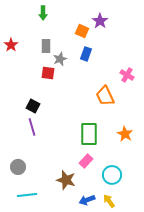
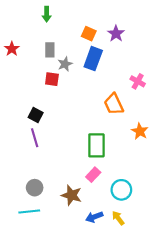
purple star: (100, 21) -> (116, 34), moved
blue rectangle: (86, 54) -> (93, 59), size x1.5
orange star: (125, 134) -> (140, 131), moved
gray circle: (18, 167) -> (35, 188), moved

